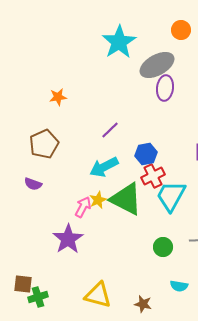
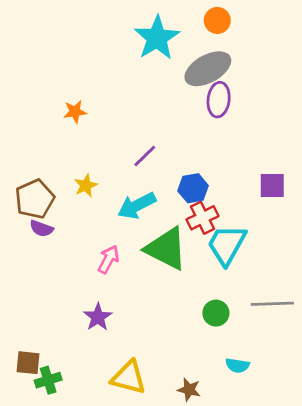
orange circle: (181, 30) -> (217, 20), moved
brown pentagon: (44, 144) -> (35, 199), moved
yellow star: (98, 200) -> (86, 186), moved
purple star: (68, 239) -> (98, 317), moved, size x0.7

